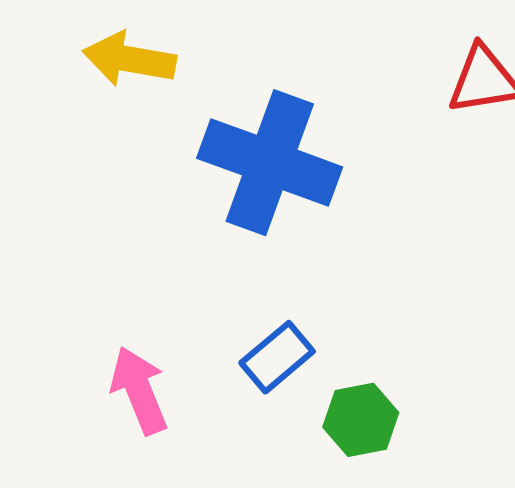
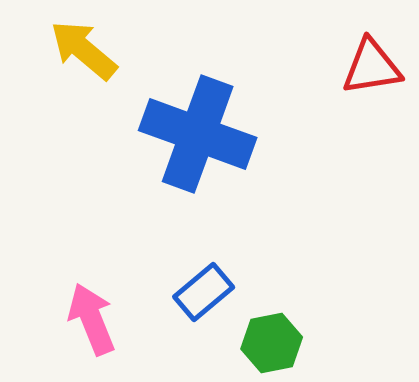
yellow arrow: (129, 59) -> (84, 50), turned 30

